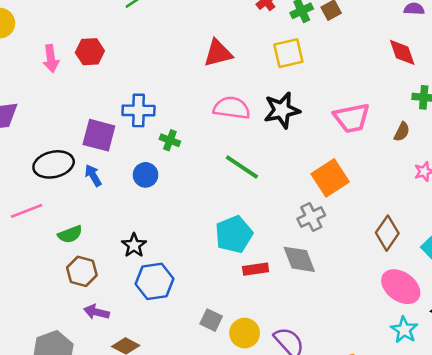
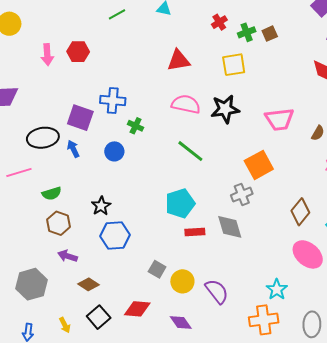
cyan star: (404, 330) -> (277, 289), moved

